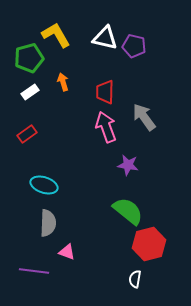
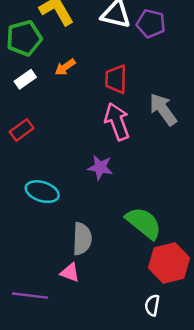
orange arrow: (63, 82) -> (65, 67), turned -108
purple star: (128, 165) -> (100, 167), moved
gray semicircle: (48, 223) -> (82, 239), moved

